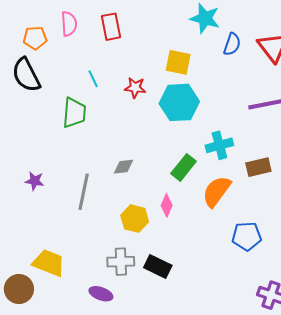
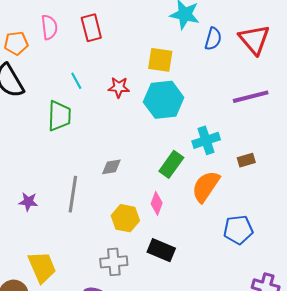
brown rectangle: (258, 167) -> (246, 160), size x0.7
purple star: (35, 181) -> (28, 202), moved
yellow trapezoid: (49, 263) -> (42, 267), turned 48
black rectangle: (158, 267) -> (161, 250), moved

